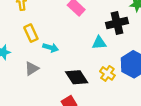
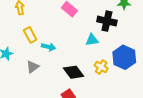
black cross: (117, 23) -> (107, 21), turned 30

